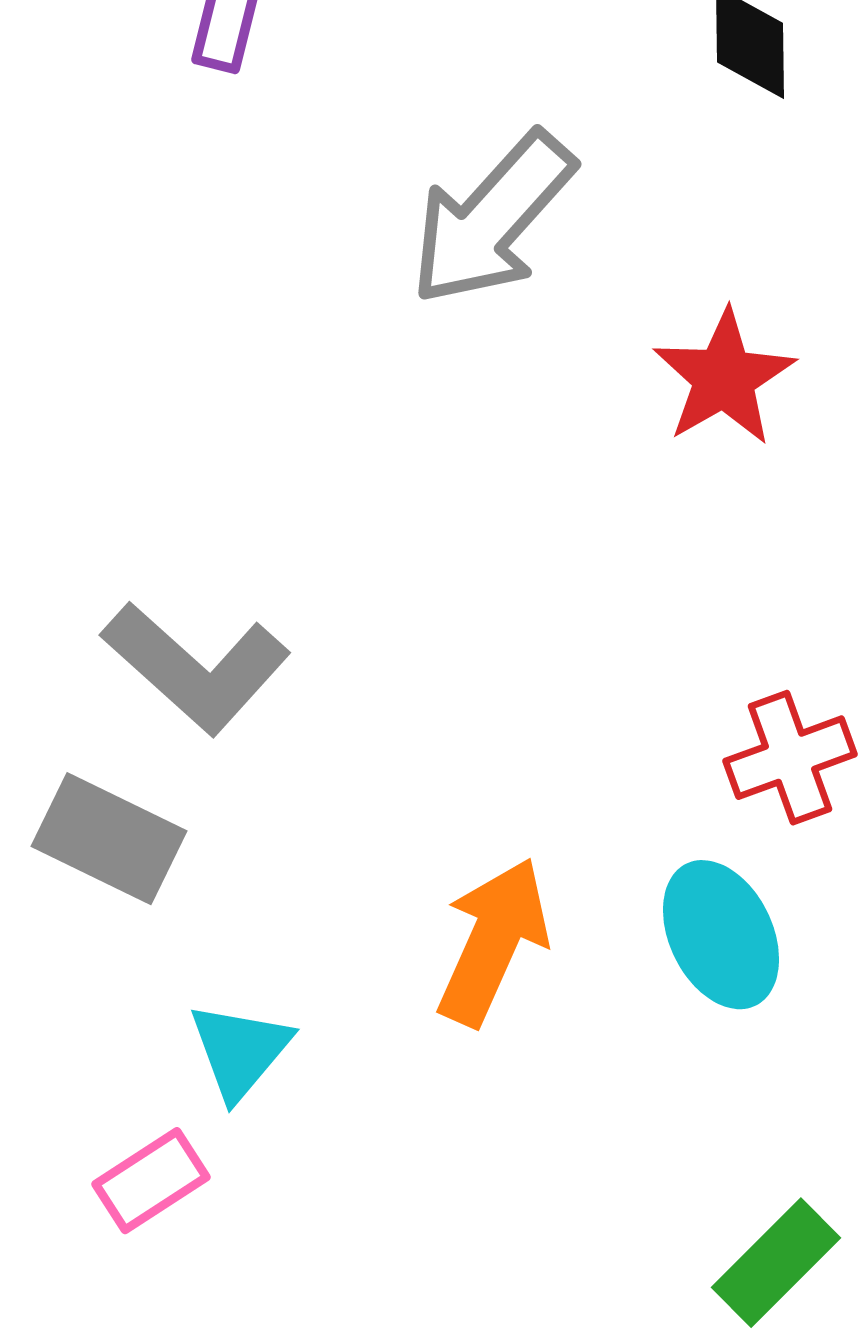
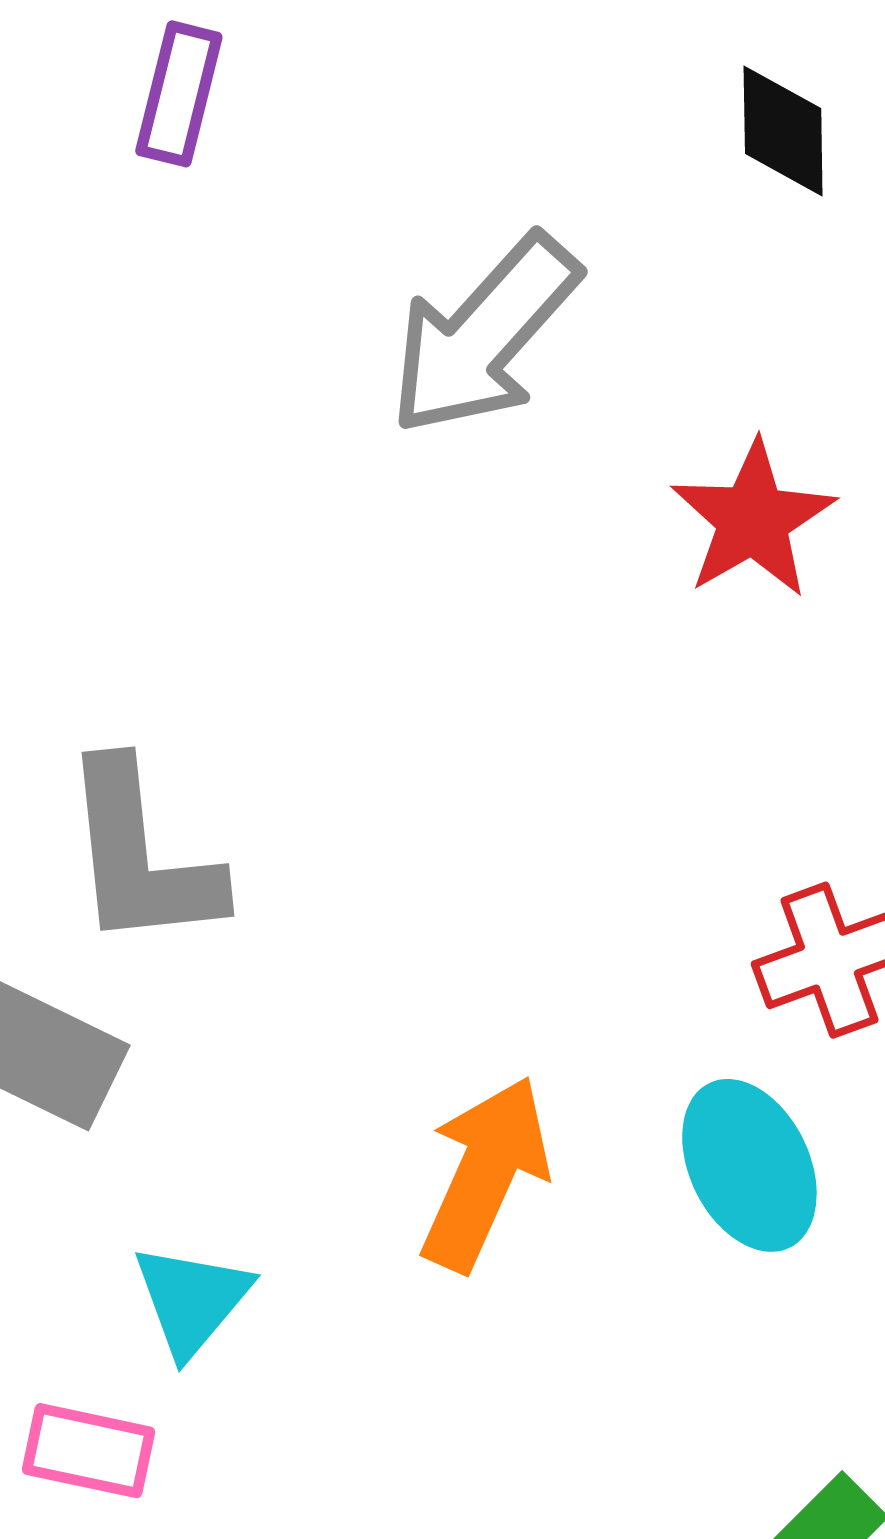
gray L-shape: (196, 668) -> (141, 856), turned 42
pink rectangle: (151, 1181) -> (88, 1451), turned 45

